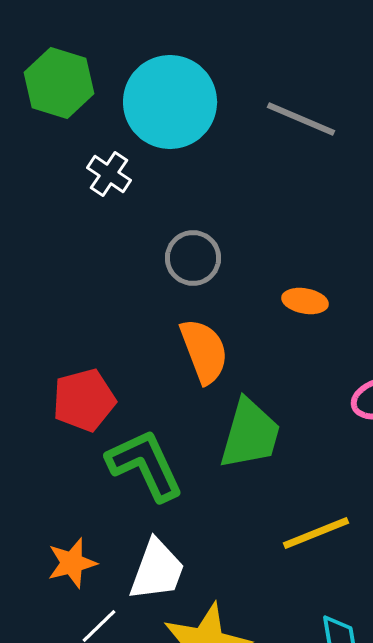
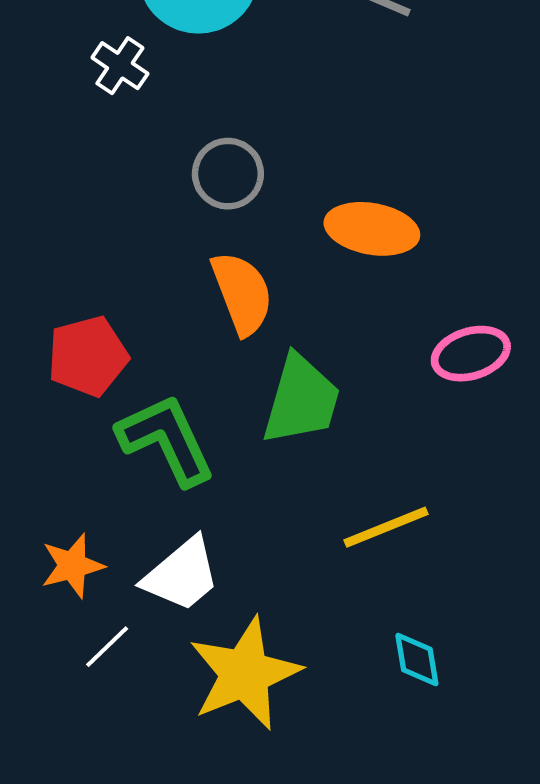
orange ellipse: (305, 301) -> (372, 229), size x1.6
white trapezoid: (157, 570) -> (182, 575), turned 30

